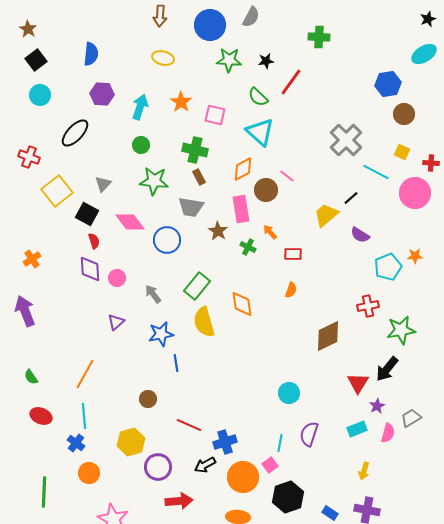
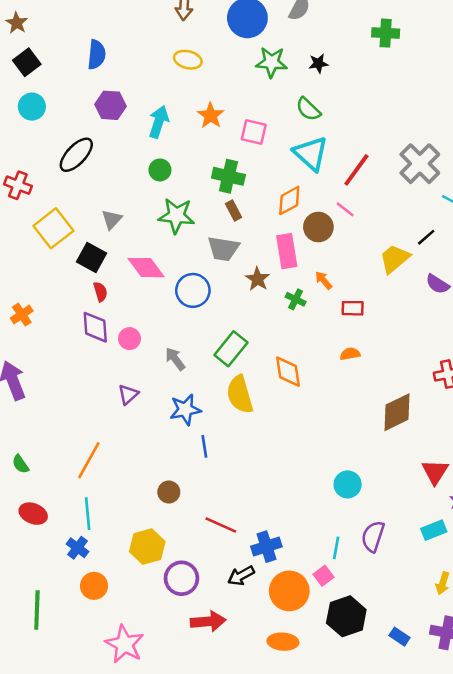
red line: (291, 82) -> (356, 170), moved
orange semicircle: (291, 290) -> (350, 354), turned -119

